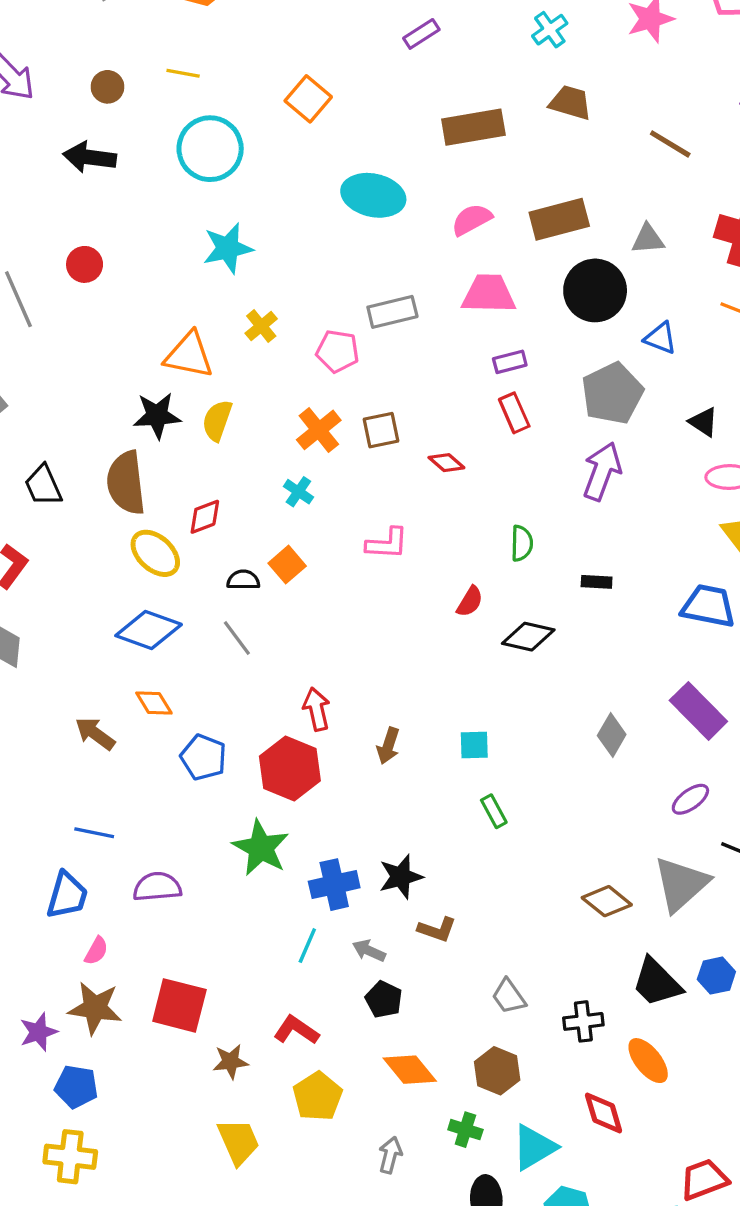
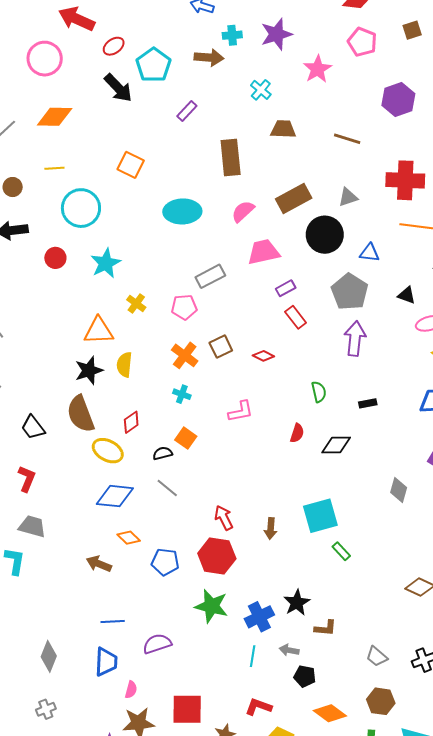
brown rectangle: (473, 127) -> (231, 158), turned -72
red circle: (85, 264) -> (55, 258), moved
cyan square: (474, 745) -> (320, 516), size x1.8

